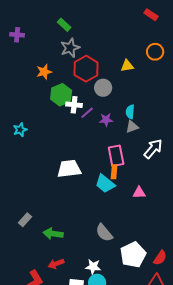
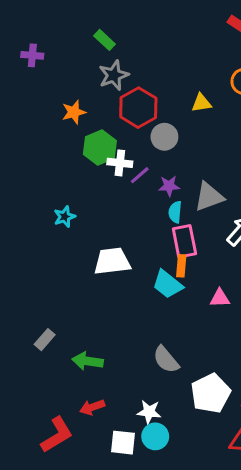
cyan semicircle: (130, 112) -> (175, 212), moved
gray triangle: (132, 127) -> (209, 197), size x1.5
cyan star: (20, 130) -> (65, 217), moved

